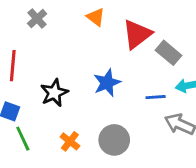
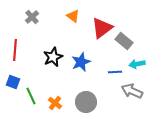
black star: (54, 93) -> (53, 57), moved
green line: (23, 139) -> (31, 96), moved

